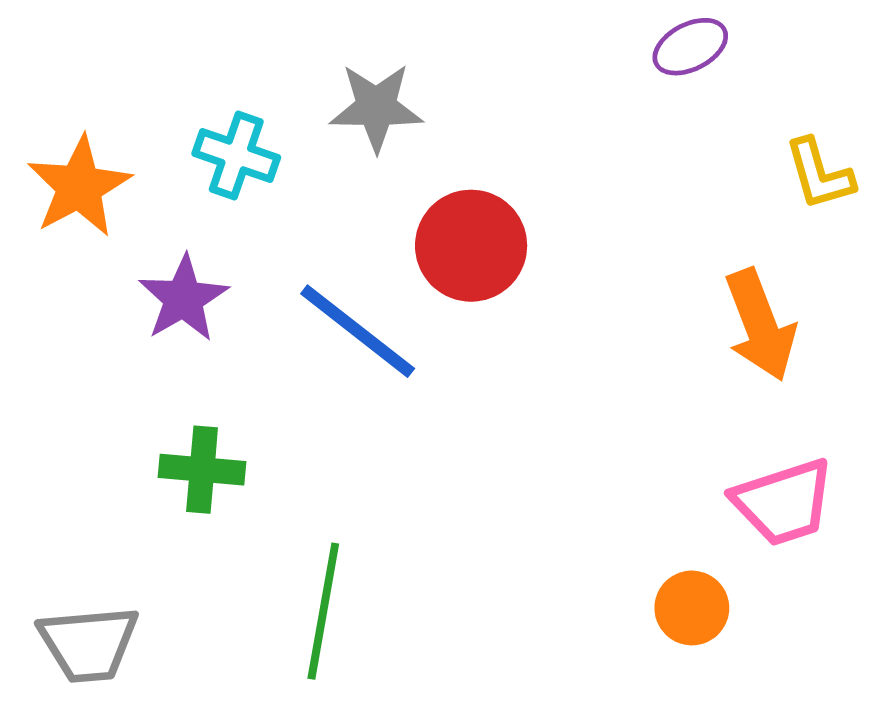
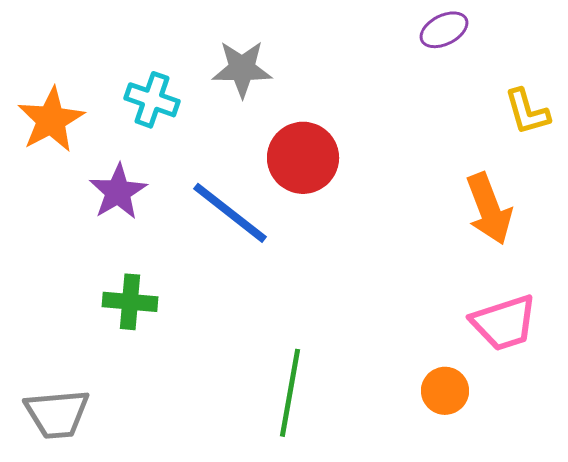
green line: (323, 611) -> (290, 393), moved

